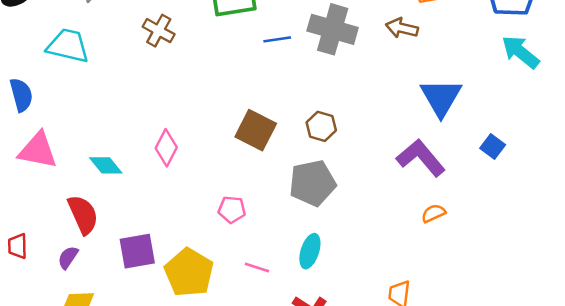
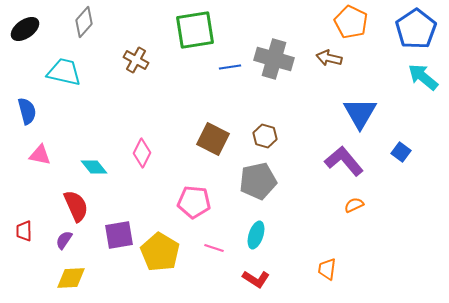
pink triangle: (38, 150) -> (40, 155), size x0.7
pink pentagon: (232, 210) -> (194, 202), size x1.5

